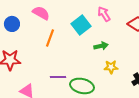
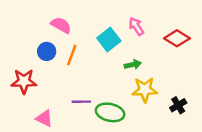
blue circle: (12, 24) -> (47, 51), moved
yellow star: (111, 67) -> (145, 90), size x1.5

